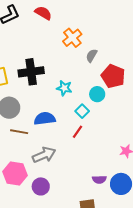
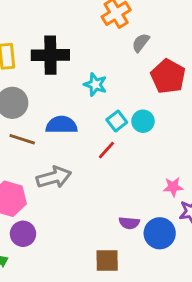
cyan circle: (97, 94) -> (143, 121), moved
purple circle: (41, 186) -> (23, 234), moved

